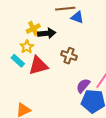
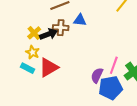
blue triangle: (77, 17) -> (80, 20), moved
brown cross: (69, 56) -> (61, 28), moved

